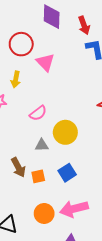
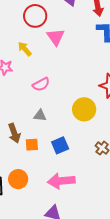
yellow arrow: (16, 79) -> (25, 49), turned 119
yellow circle: (65, 132) -> (84, 109), moved
orange circle: (44, 213) -> (18, 179), moved

